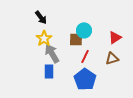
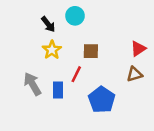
cyan circle: (84, 30) -> (75, 16), moved
gray arrow: (52, 53) -> (32, 84), moved
red line: (85, 56) -> (76, 74), moved

